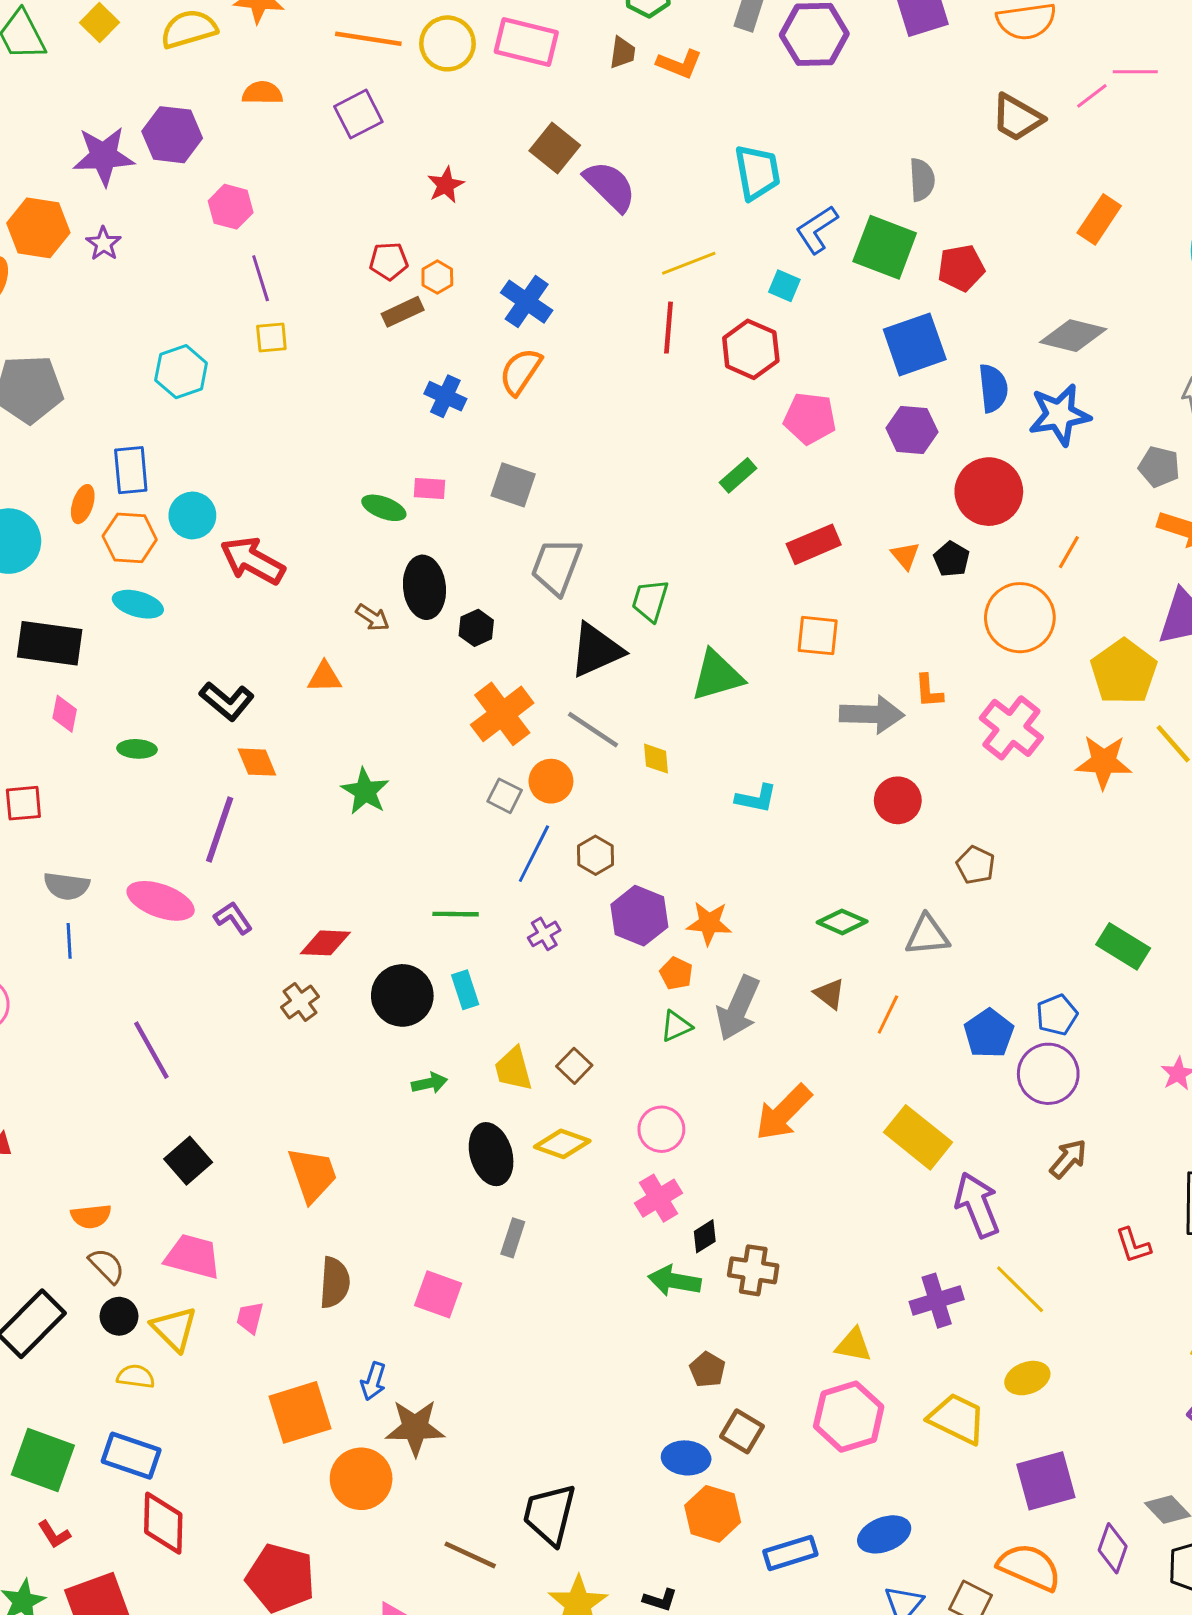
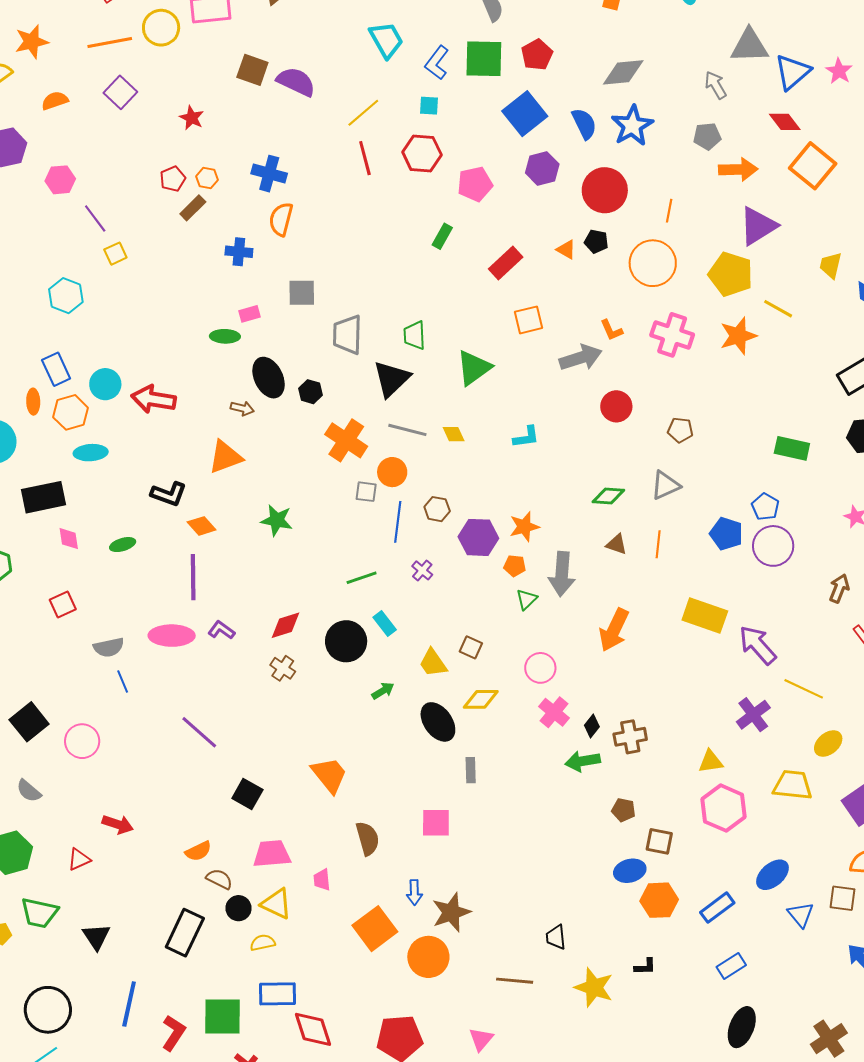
orange triangle: (324, 677) -> (225, 457), size x1.5
brown arrow: (1068, 1159) -> (839, 588), moved
black trapezoid: (550, 1514) -> (556, 937), size x0.6

